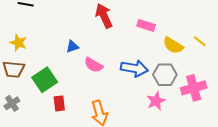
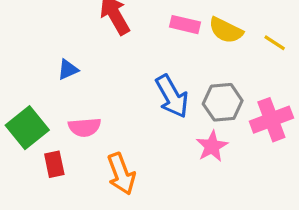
yellow semicircle: (173, 45) -> (226, 30), moved
pink semicircle: (94, 65) -> (85, 127), moved, turned -30
blue arrow: (134, 68) -> (172, 96), turned 56

